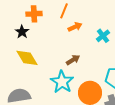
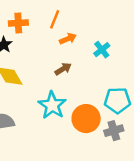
brown arrow: (73, 60) -> (63, 69), moved

